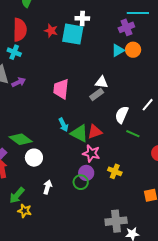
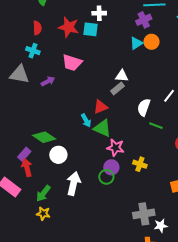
red semicircle: (20, 30) -> (37, 28), size x0.6
red star: (51, 31) -> (69, 27), size x1.5
cyan square: (73, 34) -> (90, 29), size x0.7
purple arrow: (19, 82) -> (48, 81), moved
pink trapezoid: (61, 89) -> (72, 63), moved, turned -75
red triangle: (95, 132) -> (101, 107), moved
white arrow: (48, 187) -> (74, 183), size x1.6
yellow star: (25, 211) -> (43, 214), moved

